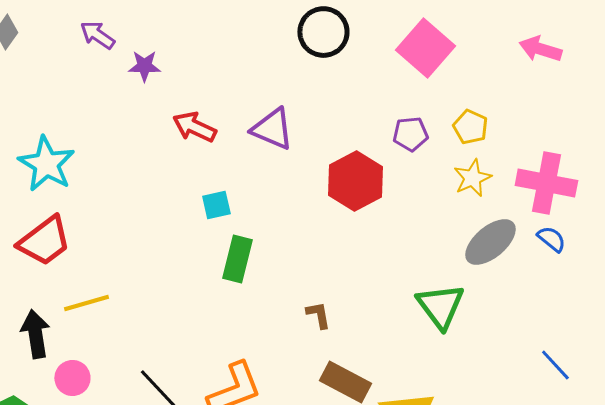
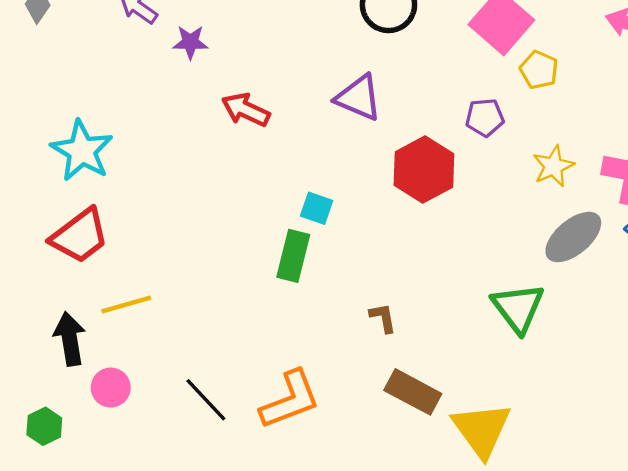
yellow pentagon: (470, 127) -> (539, 70), moved
purple triangle: (272, 129) -> (359, 98), moved
cyan square: (216, 205) -> (317, 208), moved, turned 32

